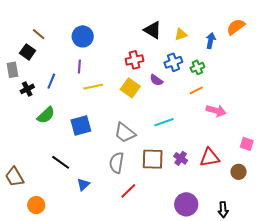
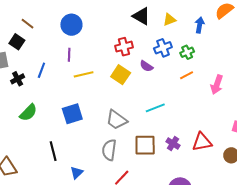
pink arrow: (216, 111) -> (217, 85), moved, turned 96
green semicircle: (46, 115) -> (28, 113), moved
black line: (61, 162) -> (53, 151), turned 42

